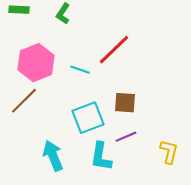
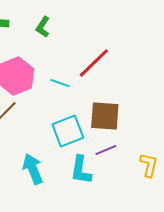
brown square: (125, 103) -> (105, 116), size x1.4

